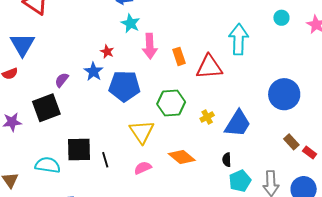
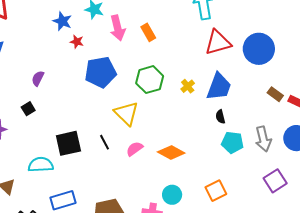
red triangle: (209, 67) -> (218, 42), moved
blue star: (93, 72) -> (62, 21), moved
black square: (46, 108) -> (28, 109), size x0.5
orange diamond: (182, 157) -> (171, 153), moved
black line: (105, 160) -> (105, 142), moved
black semicircle: (227, 160) -> (220, 117), moved
cyan pentagon: (240, 181) -> (232, 142), turned -30

